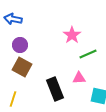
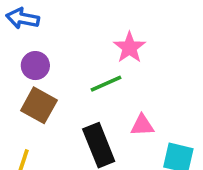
green line: (88, 54) -> (106, 84), moved

